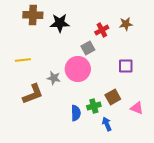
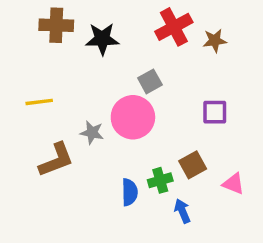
red cross: (102, 30) -> (174, 27), moved, size x1.5

